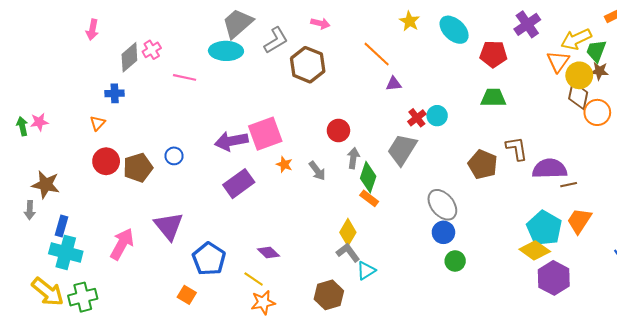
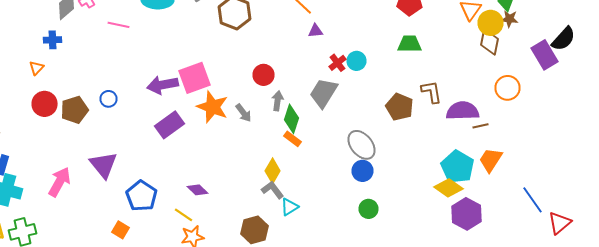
orange circle: (597, 112) -> (508, 88), moved
orange star: (284, 164) -> (212, 107), size x2.0
green circle: (455, 261) -> (368, 209), moved

